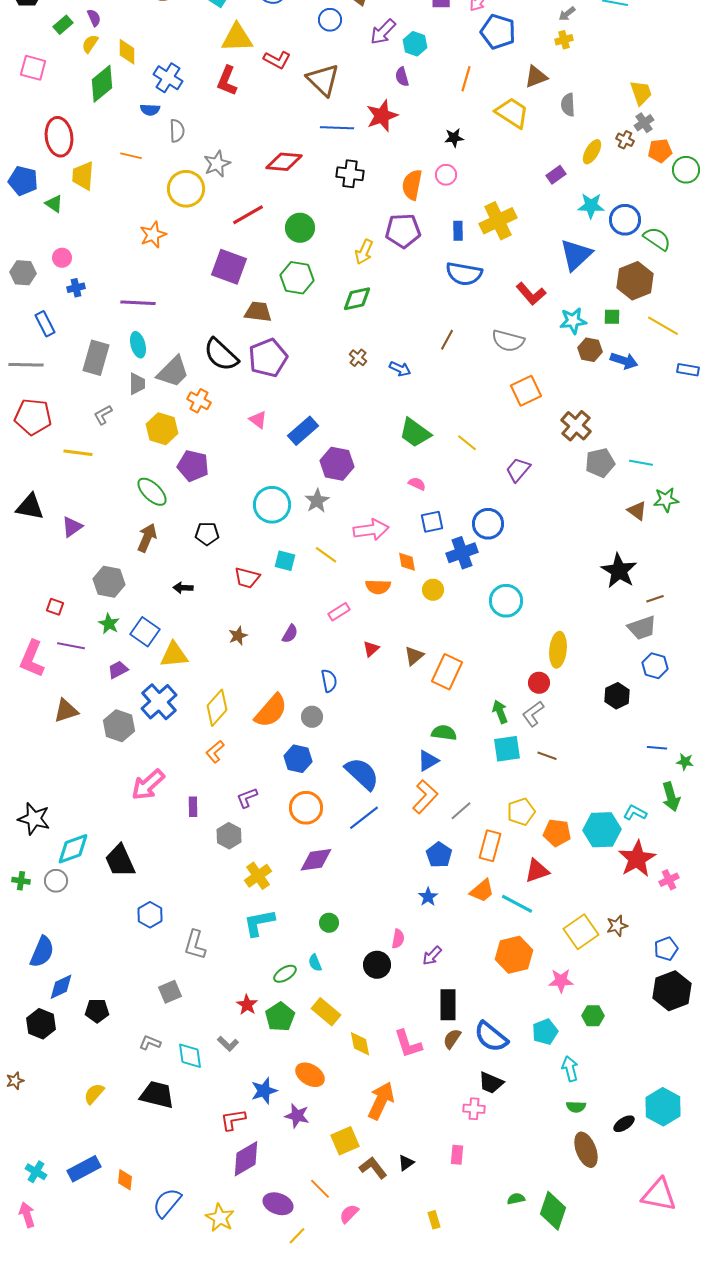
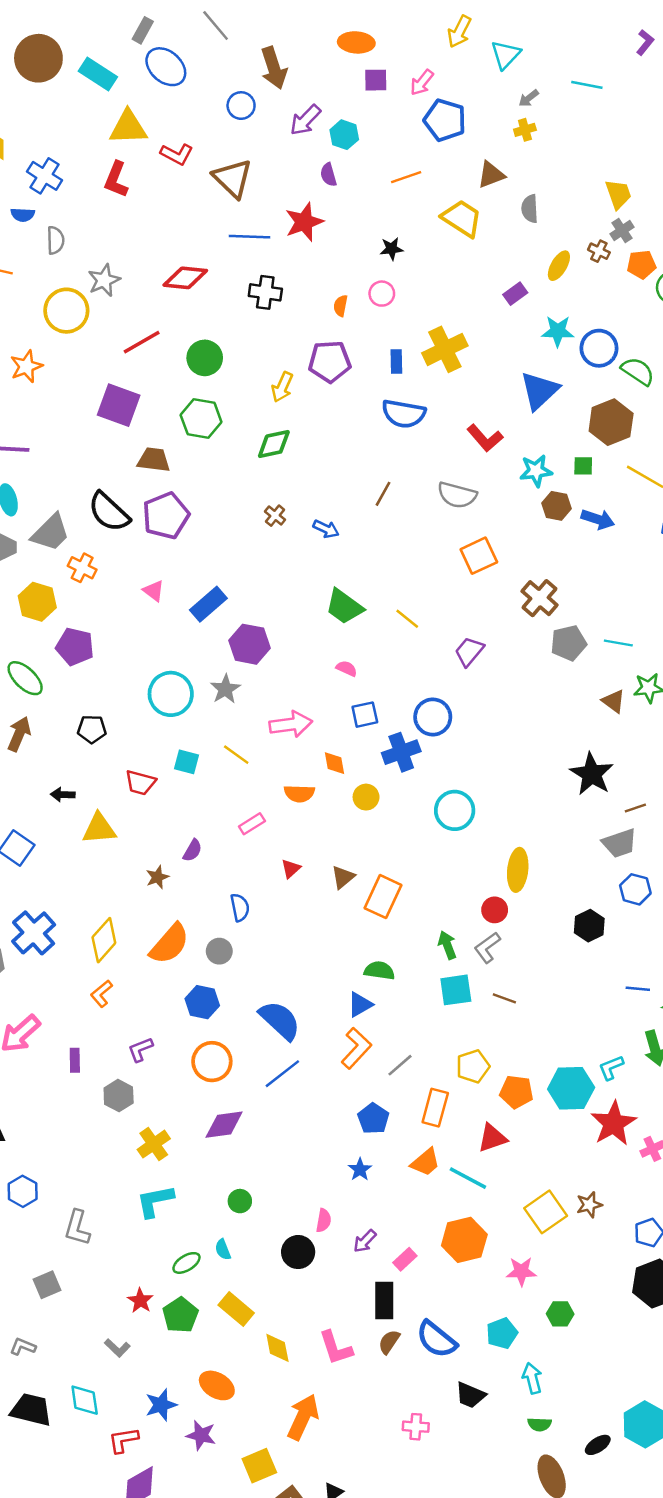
orange line: (466, 79) -> (406, 177), turned 55
orange semicircle: (412, 185) -> (341, 306), size x0.6
brown star: (238, 636) -> (157, 877), moved
yellow triangle: (174, 655) -> (99, 829), moved
cyan L-shape: (635, 813) -> (611, 1068), turned -50
cyan diamond: (190, 1056) -> (85, 1400), moved
black trapezoid: (491, 1083) -> (470, 1395), moved
pink rectangle: (457, 1155) -> (405, 1259), moved, turned 42

